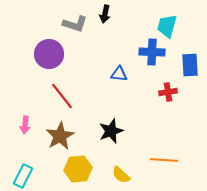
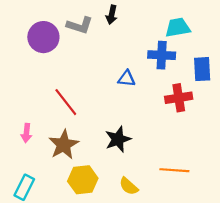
cyan trapezoid: (167, 26) -> (178, 27), turned 65
purple circle: (49, 54) -> (43, 37), moved
red cross: (168, 92) -> (179, 98), size x1.4

